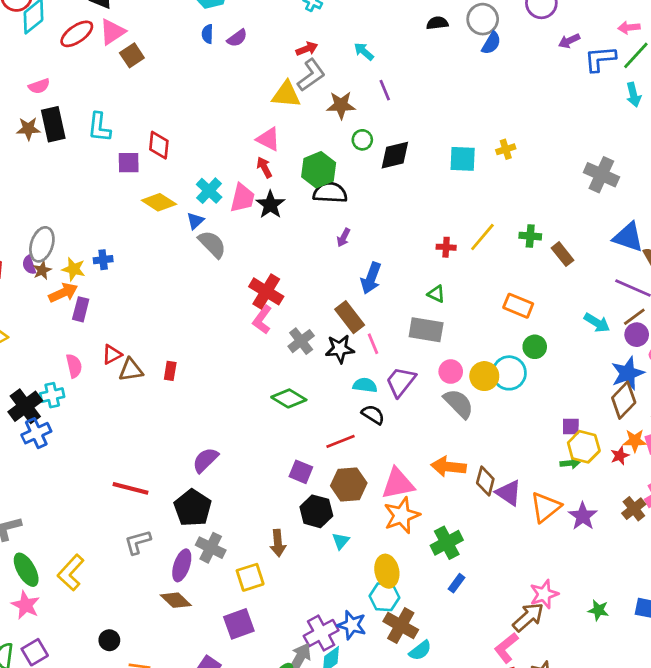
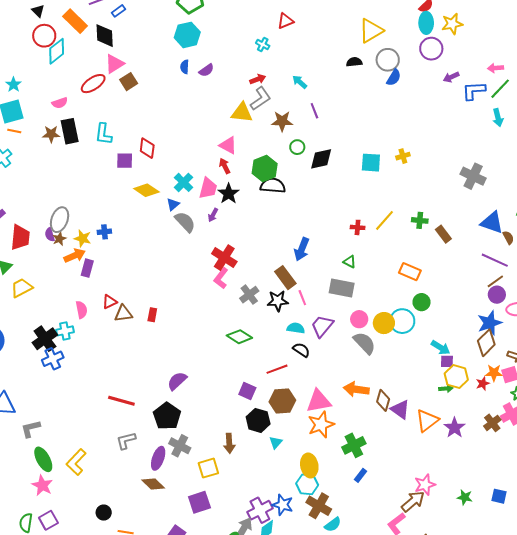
red ellipse: (77, 34) -> (93, 84), moved
purple arrow: (344, 237) -> (213, 215), moved
cyan arrow: (597, 323) -> (440, 348), moved

